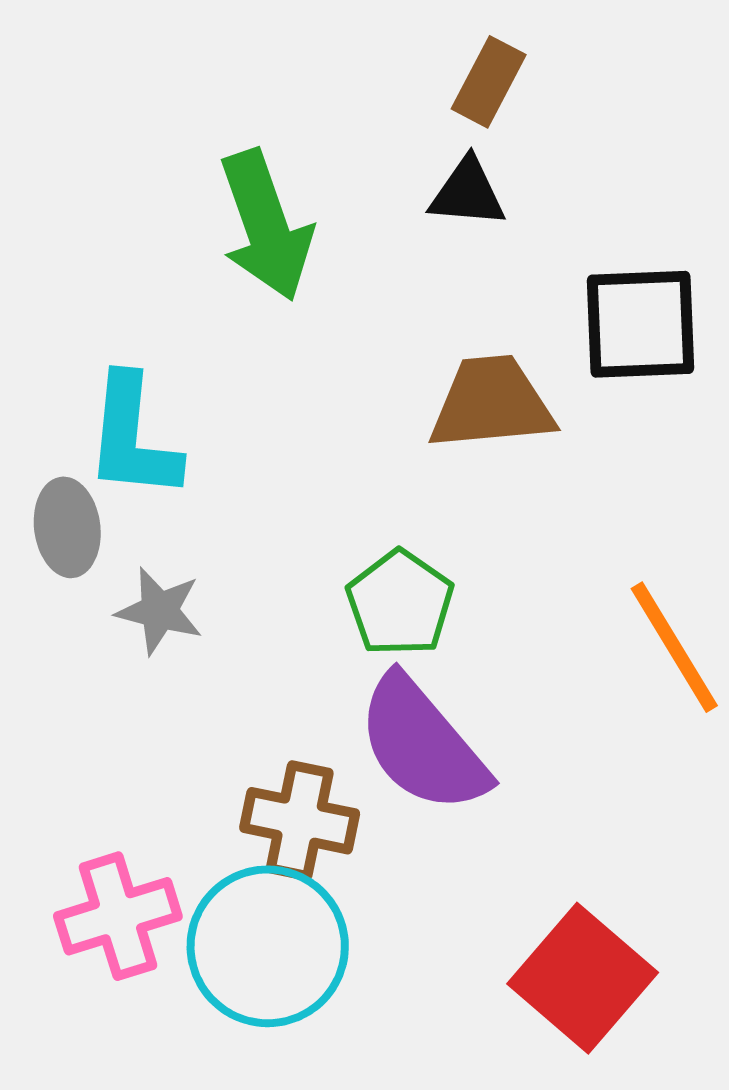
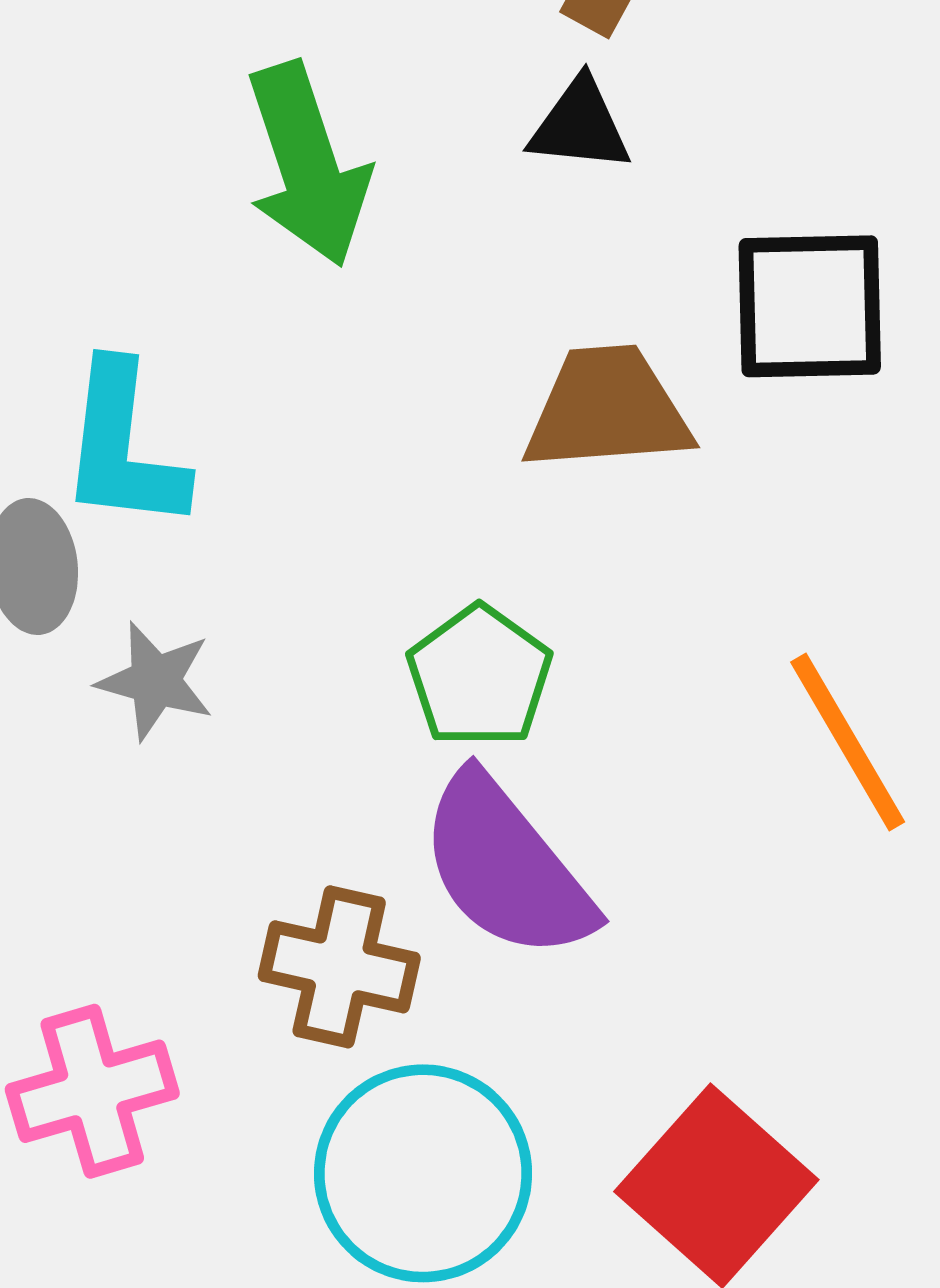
cyan circle: (268, 946) -> (423, 1173), moved

